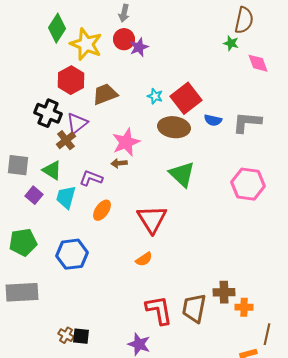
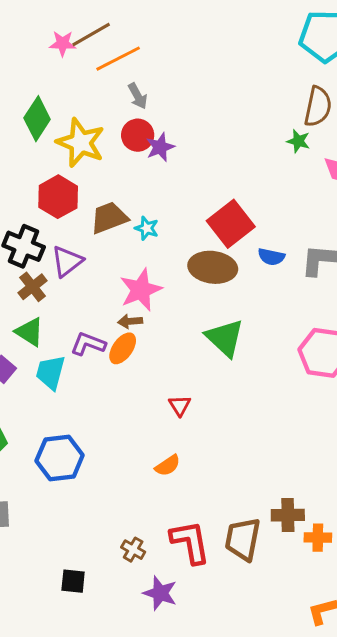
gray arrow: (124, 13) -> (138, 96), turned -42
cyan star: (155, 96) -> (147, 228), moved
brown cross: (66, 140) -> (33, 287), moved
orange ellipse: (102, 210) -> (123, 348), moved
red triangle: (152, 219) -> (180, 405), size x0.5
brown cross: (66, 335) -> (133, 550), moved

